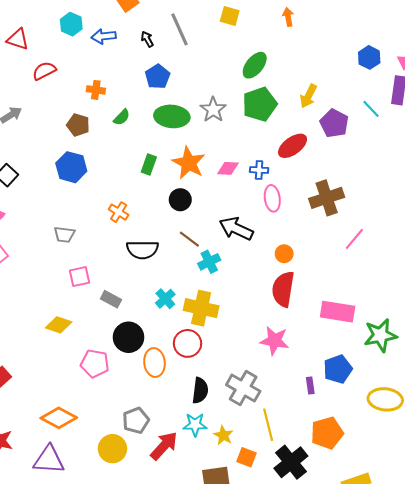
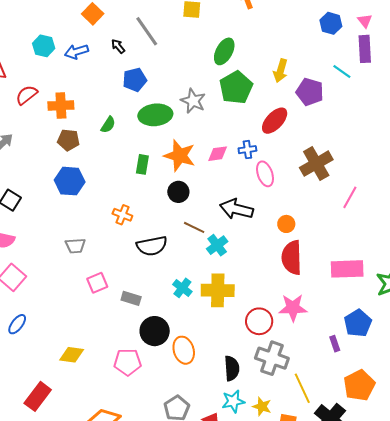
blue pentagon: (158, 77) -> (135, 80), turned 30
orange cross: (96, 90) -> (61, 106), moved, size x1.4
yellow diamond: (59, 325) -> (72, 355), moved
red circle: (188, 343) -> (259, 321), moved

